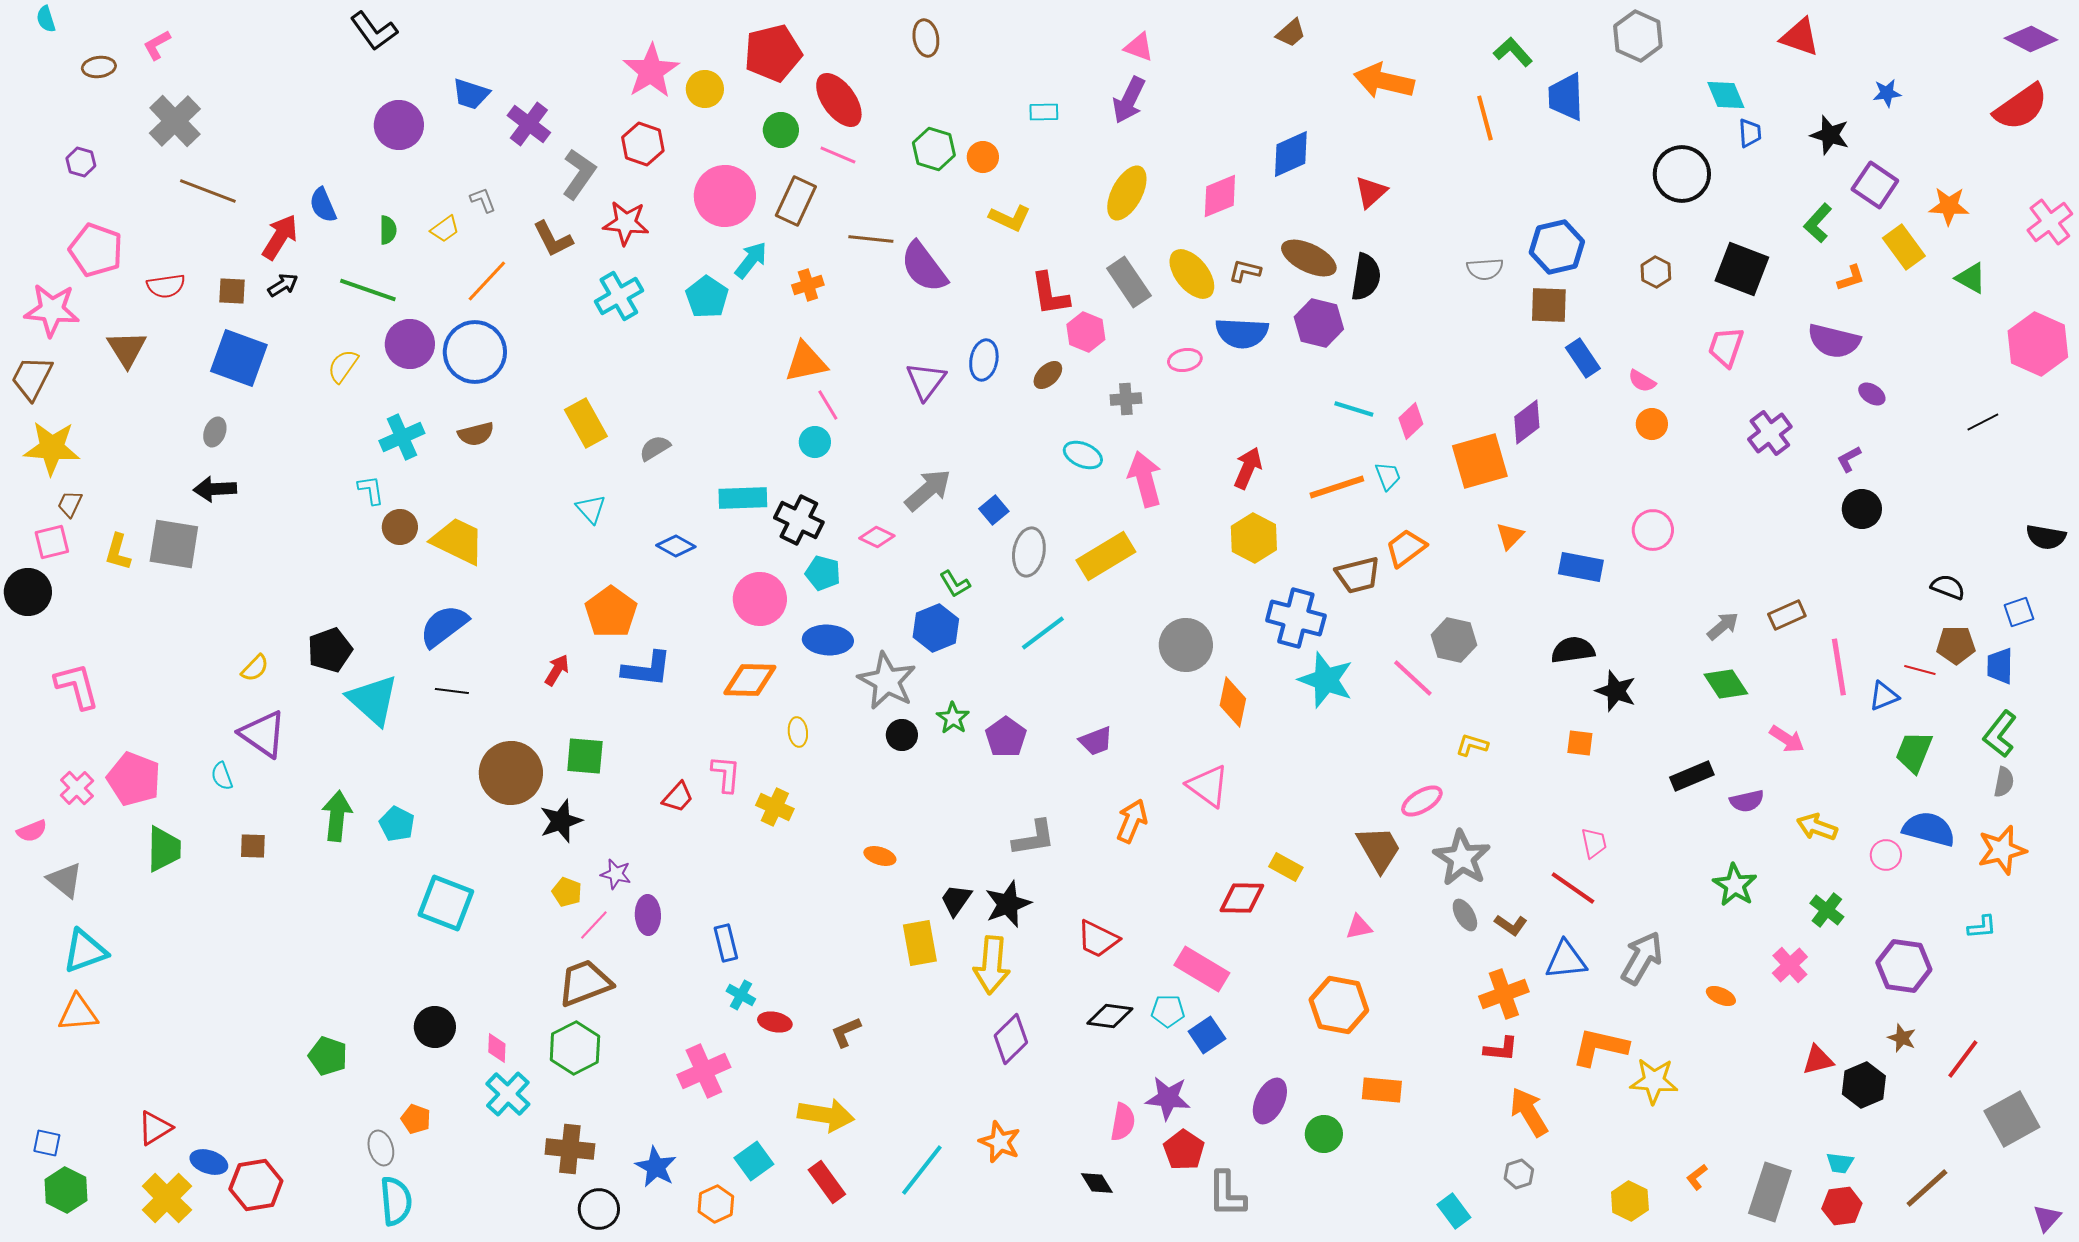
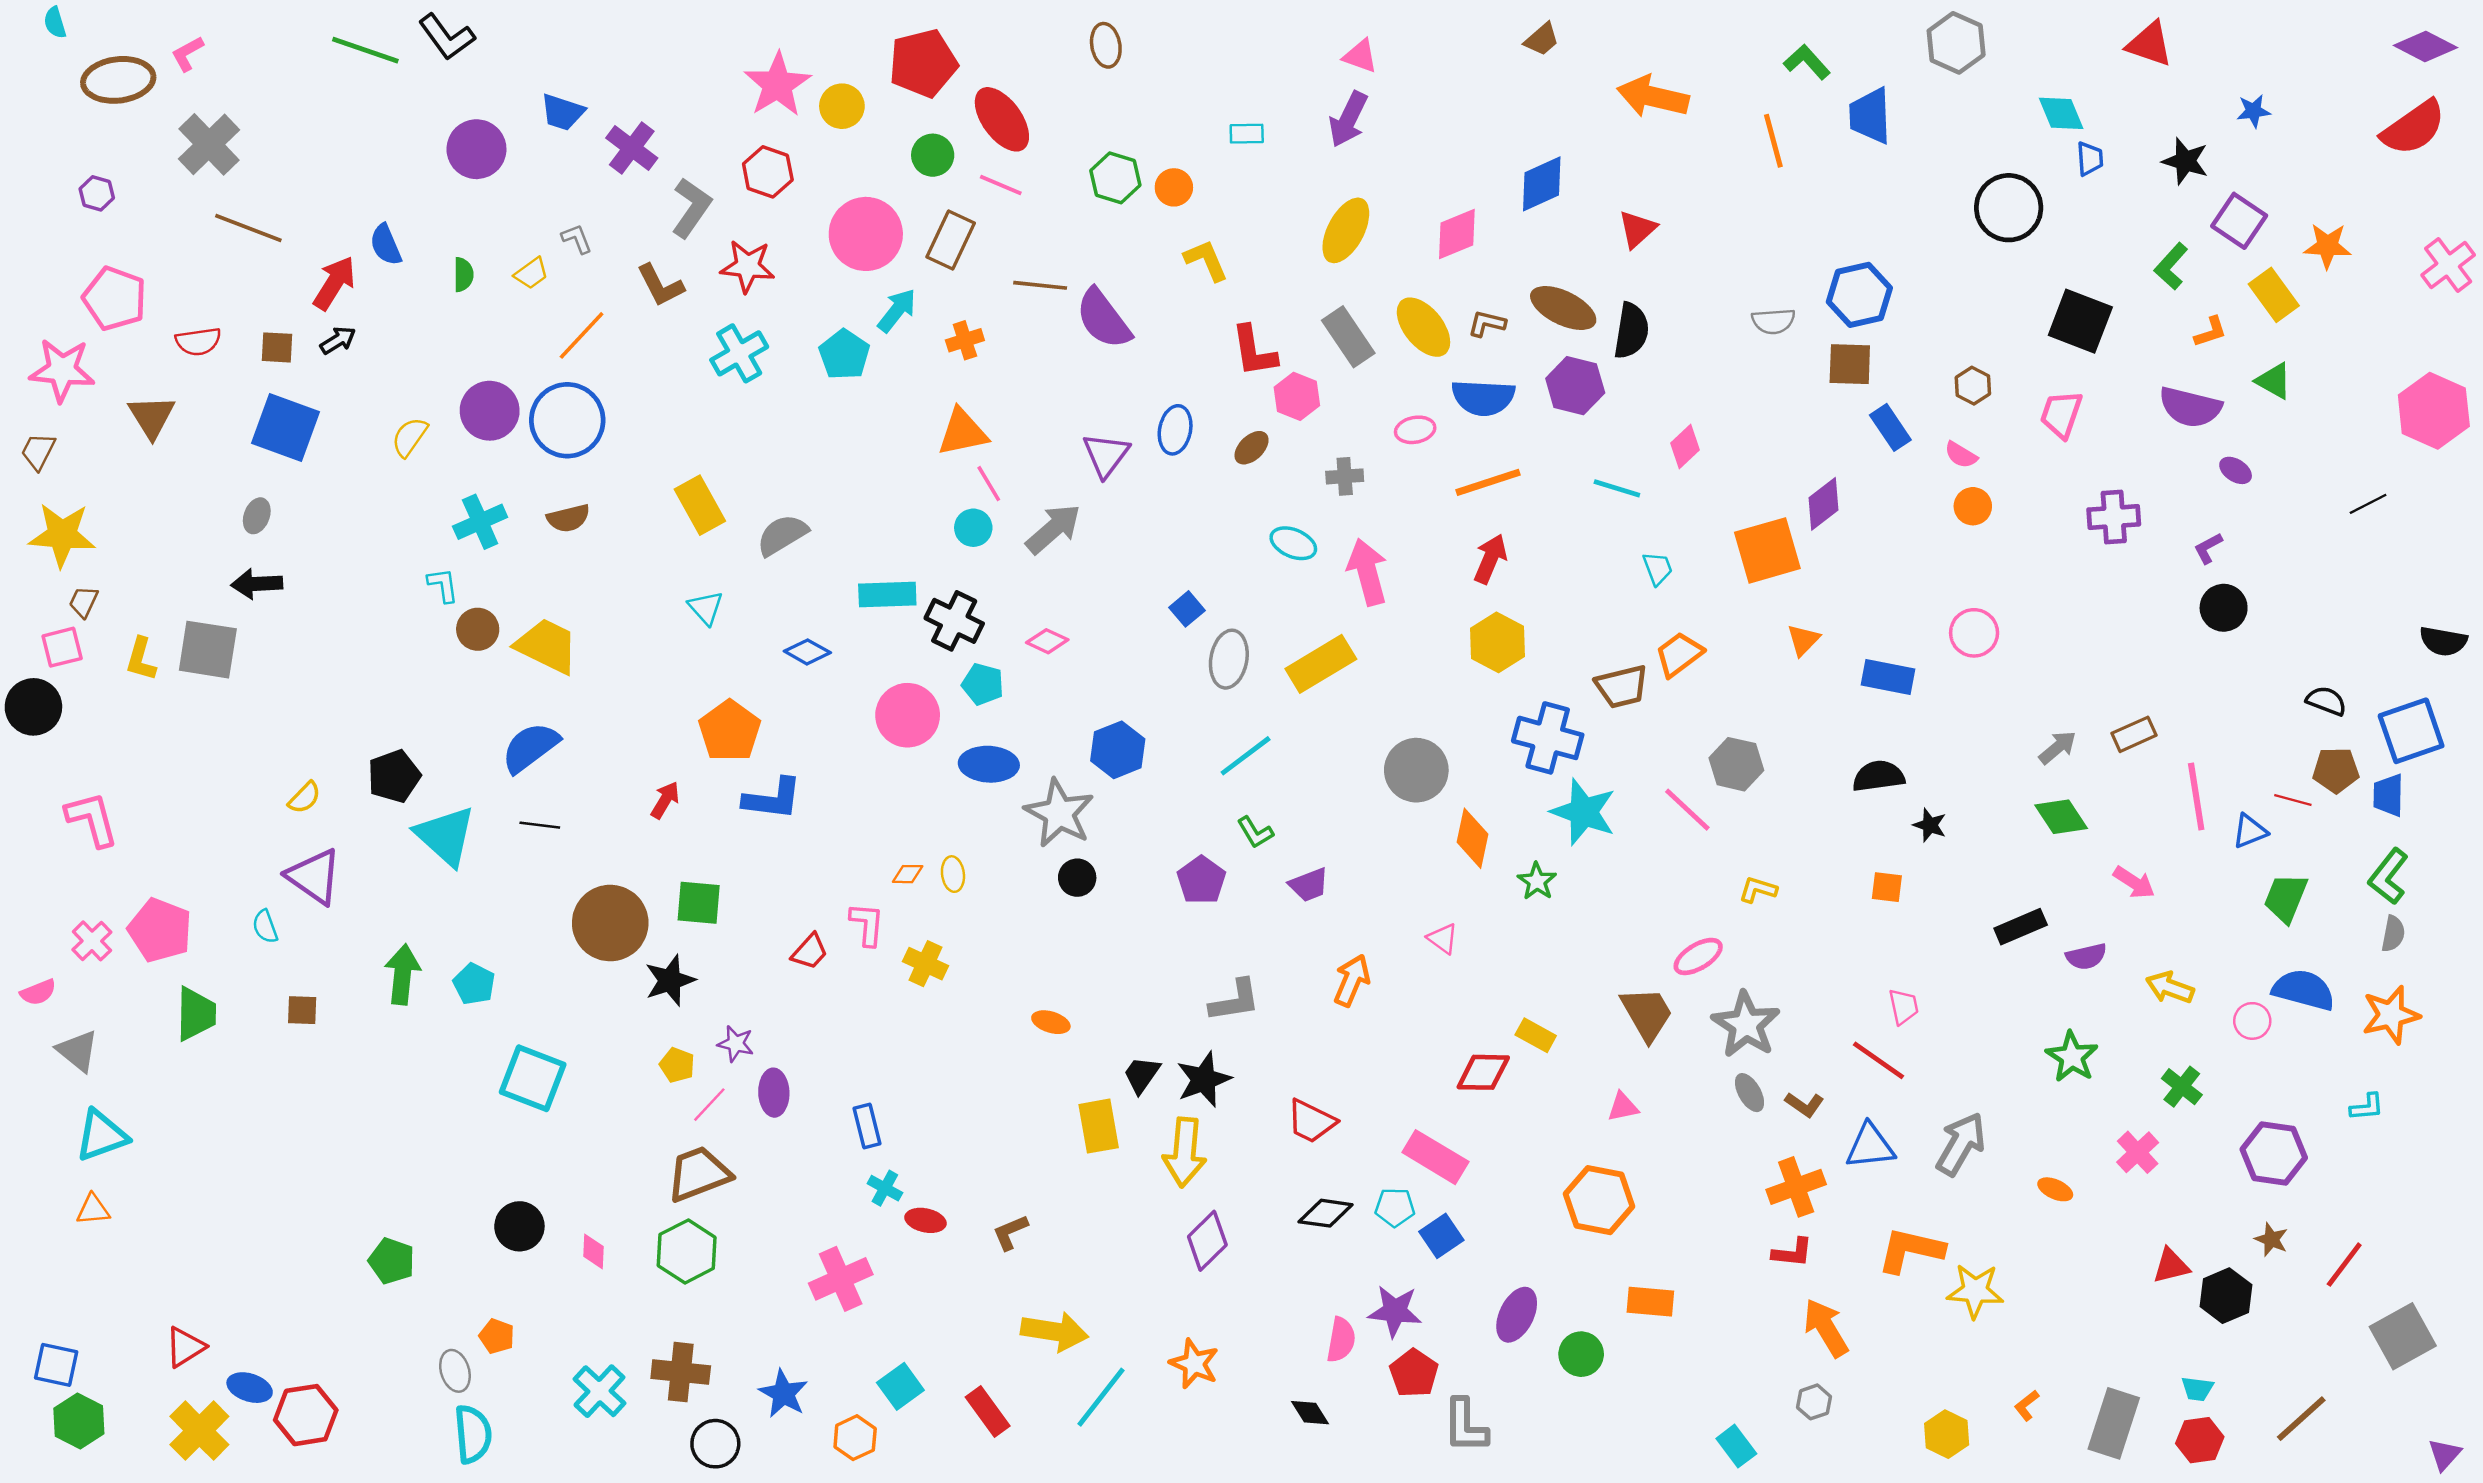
brown ellipse: (99, 67) -> (118, 80), size x1.8
yellow L-shape: (1010, 218) -> (1206, 260), turned -138
brown hexagon: (1656, 272) -> (1973, 386), moved
green triangle: (1971, 278) -> (2274, 381), moved
green line: (368, 290) -> (365, 50), moved
brown trapezoid: (32, 378) -> (38, 451), size x0.7
pink diamond: (1411, 421) -> (1685, 447), moved
purple cross: (1770, 433) -> (2114, 517), turned 33
gray semicircle: (655, 448) -> (782, 535), size x1.4
orange line: (1337, 487) -> (1488, 482), moved
gray arrow: (928, 490) -> (1053, 529), moved
green L-shape: (955, 584) -> (1255, 832), moved
blue square: (2019, 612) -> (2411, 731), size x1.8
orange diamond: (750, 680) -> (908, 874), moved, size x0.5
black star: (1616, 691) -> (1930, 825), size x0.7
green star: (953, 718) -> (1537, 881), moved
pink triangle: (1208, 786) -> (1443, 939), size x0.6
orange triangle: (78, 1013) -> (93, 1210), size x0.7
cyan cross: (508, 1094) -> (599, 1391), moved
yellow arrow: (826, 1115) -> (1054, 1331), moved
blue square: (47, 1143) -> (56, 1365), size x1.4

